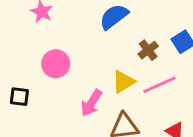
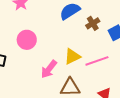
brown cross: (148, 50) -> (93, 23), moved

